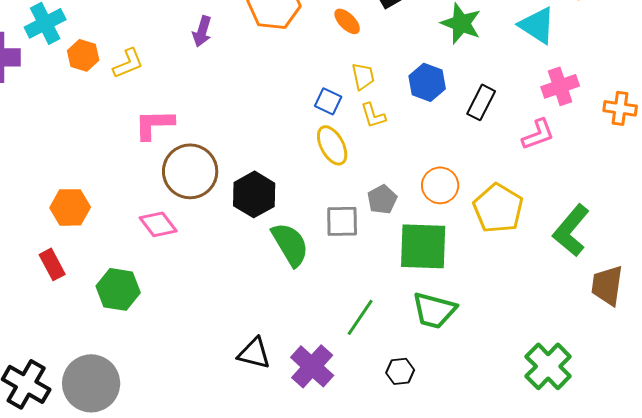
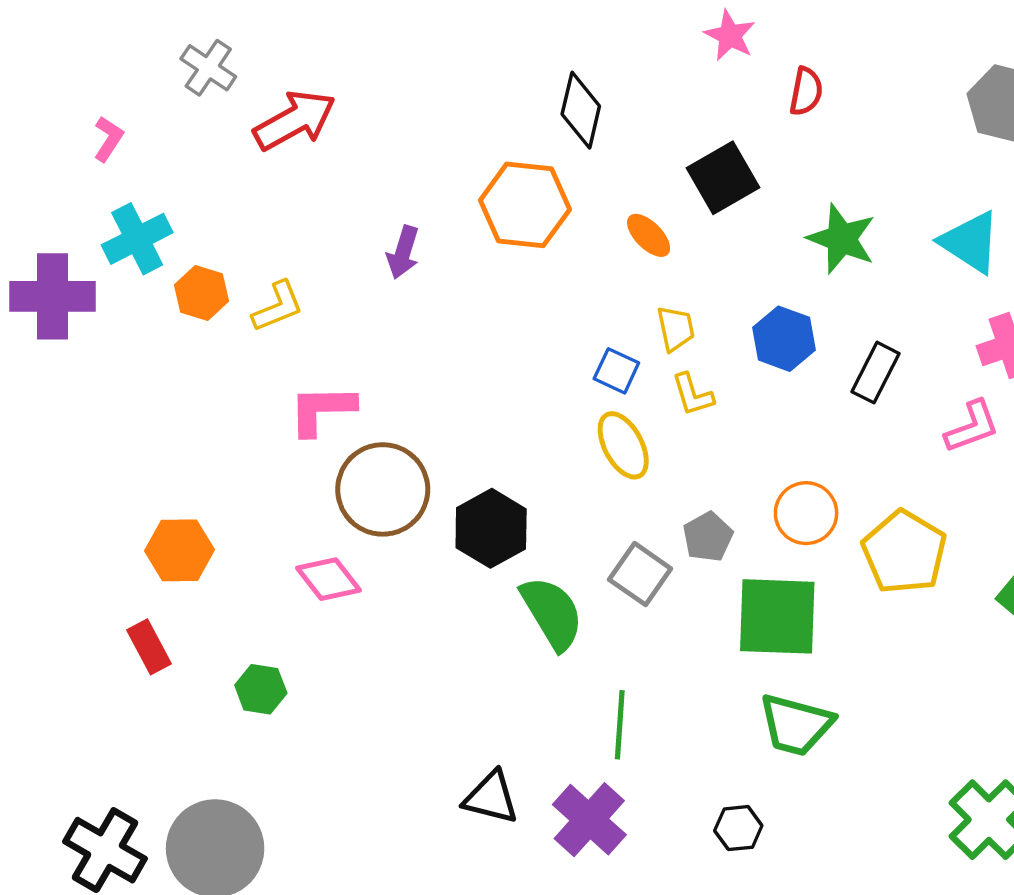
gray square: (342, 221) -> (640, 574), turned 36
green hexagon: (118, 289) -> (261, 689), size x0.7
green line: (360, 317) -> (620, 725), moved, turned -30

